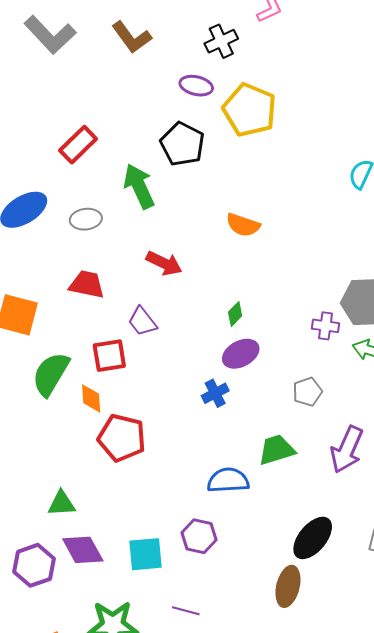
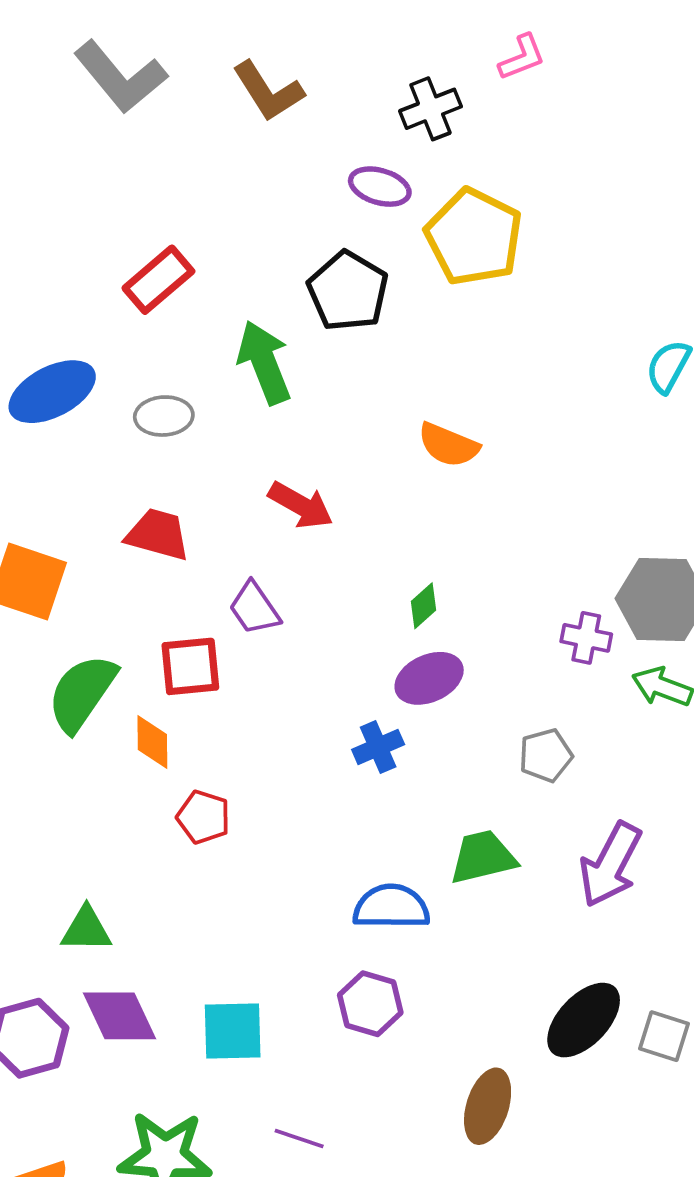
red pentagon: (122, 438) -> (203, 817), size x0.6
purple hexagon: (199, 536) -> (370, 1004), moved
black ellipse: (313, 538) -> (584, 1020), moved

